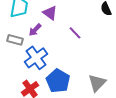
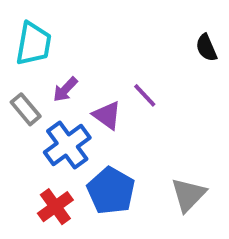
purple triangle: (50, 13) -> (107, 115), moved
gray rectangle: (15, 40) -> (26, 109), turned 35

